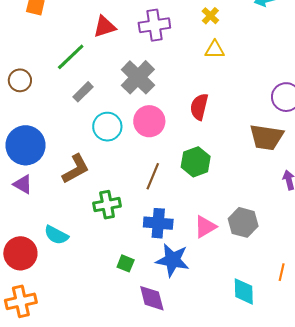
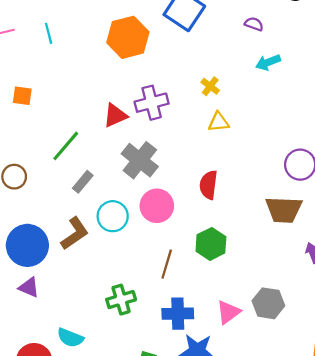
red triangle: (104, 27) -> (115, 115), moved
brown L-shape: (76, 169) -> (75, 234), moved

